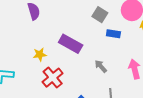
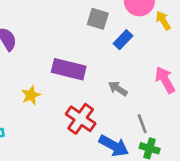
blue rectangle: (113, 34) -> (123, 40), turned -40
red cross: (53, 78) -> (81, 119), moved

